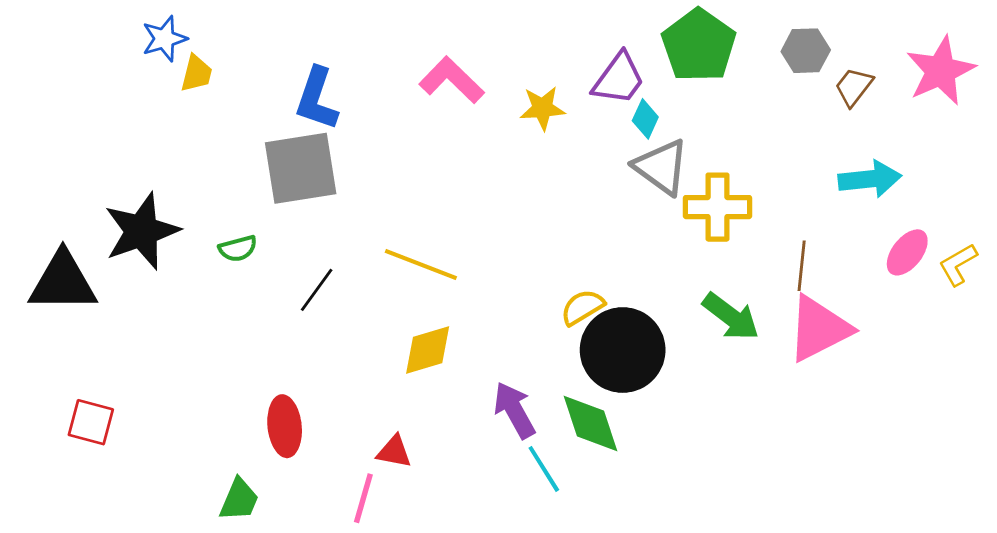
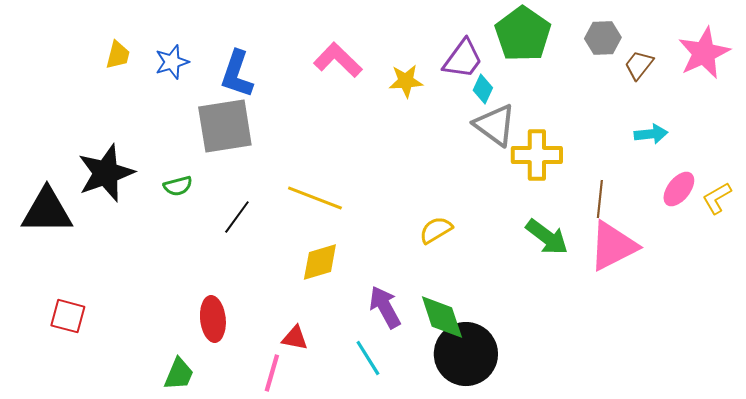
blue star: (164, 39) -> (172, 62), moved
yellow trapezoid: (196, 73) -> (118, 55), moved
cyan arrow: (870, 179) -> (651, 134), size x0.7
black circle: (623, 350) -> (466, 354), moved
cyan line: (544, 469) -> (368, 358), moved

